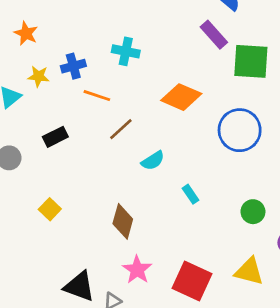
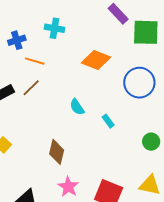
brown line: (121, 129) -> (31, 88), moved
cyan semicircle: (153, 161) -> (77, 107), turned 90
cyan rectangle: (191, 194) -> (108, 121), moved

